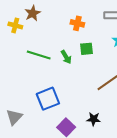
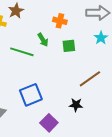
green arrow: (66, 57) -> (43, 40), moved
black star: (94, 119) -> (76, 105), moved

